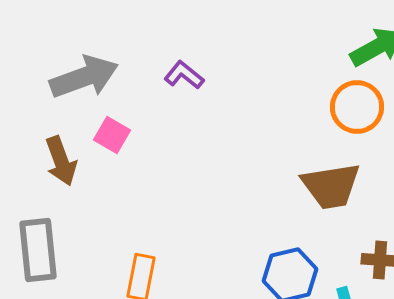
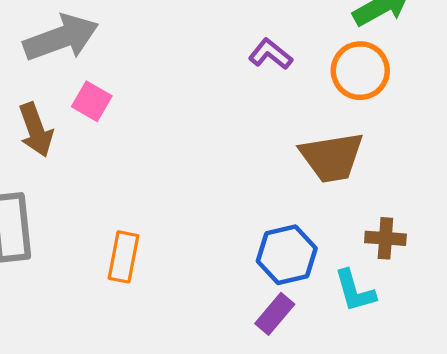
purple L-shape: (184, 75) -> (270, 54), moved

